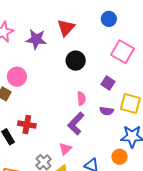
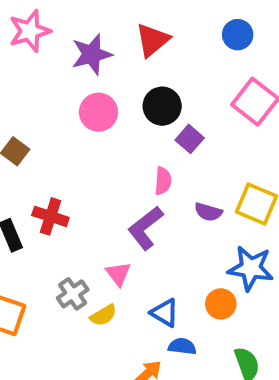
purple star: (36, 39) -> (92, 54), turned -30
pink circle: (17, 77) -> (98, 112), moved
purple square: (108, 83) -> (190, 139), moved
pink triangle: (65, 149) -> (118, 274), turned -32

